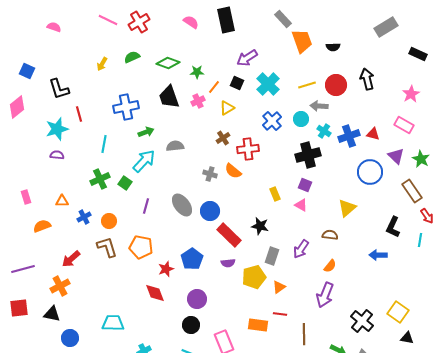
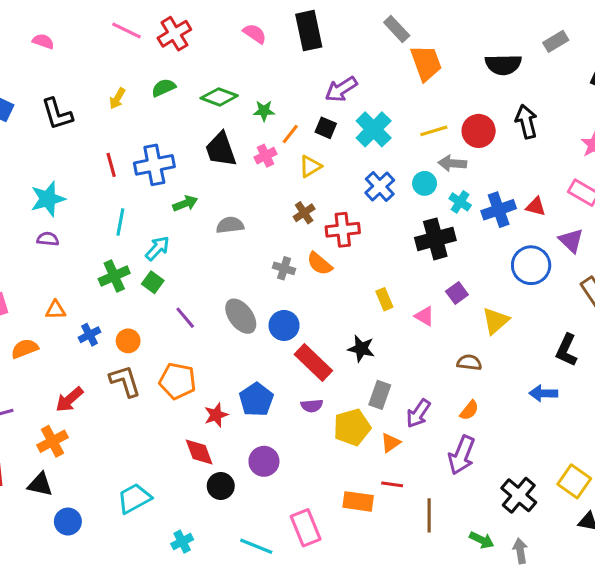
gray rectangle: (386, 27) -> (556, 41), size x0.7
black semicircle: (333, 47) -> (503, 65), moved, size x1.6
black L-shape: (59, 89) -> (57, 114), moved
red line: (79, 114) -> (111, 165), moved
cyan arrow: (144, 161) -> (157, 248), moved, size x0.7
purple square: (305, 185) -> (457, 293), moved, turned 32
purple line: (146, 206) -> (185, 318), turned -56
purple arrow: (301, 249) -> (418, 413), moved
cyan trapezoid: (113, 323) -> (134, 498), turned -30
black circle: (191, 325) -> (221, 486), moved

